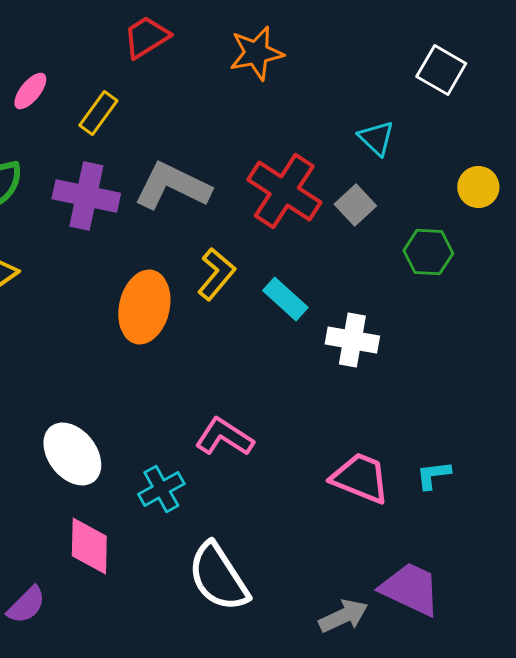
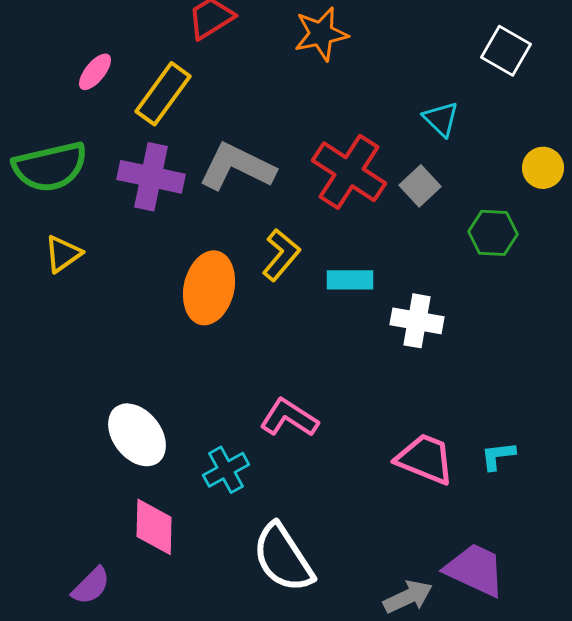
yellow rectangle: (98, 113) -> (163, 94), size x1.4
cyan rectangle: (285, 299) -> (350, 280), turned -42

